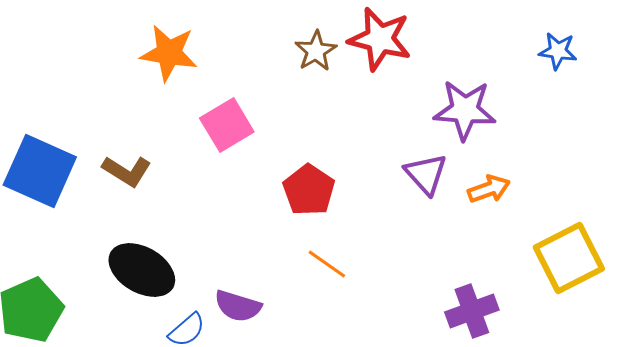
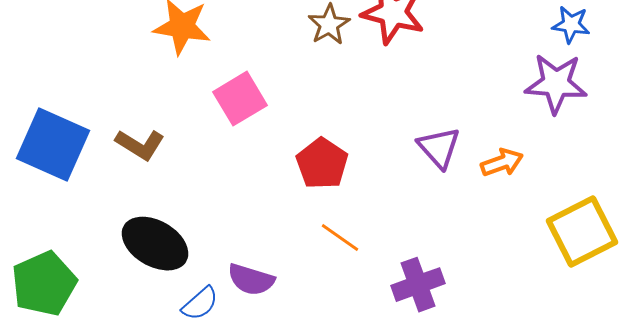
purple star: (465, 110) -> (556, 84), moved
purple cross: (472, 311) -> (418, 285), moved

